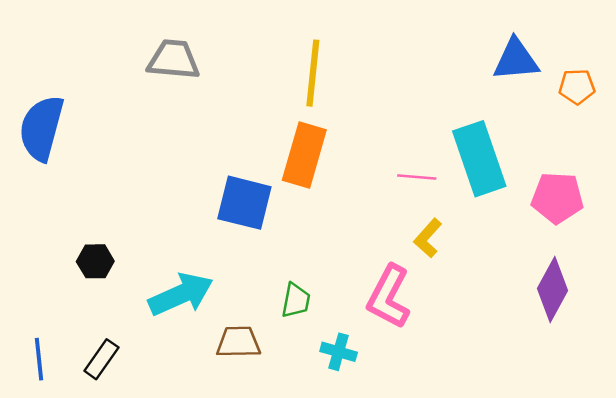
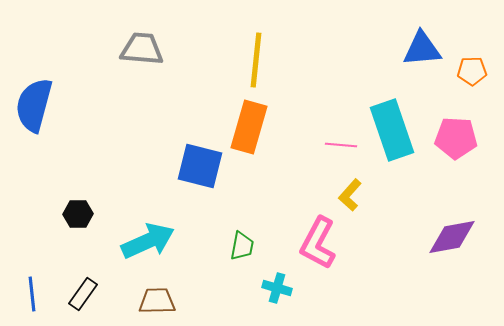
pink pentagon: (557, 198) -> (456, 138), moved
purple diamond: (552, 289) -> (452, 237), turned 51
brown trapezoid: (238, 342) -> (157, 301), moved

